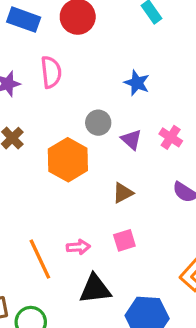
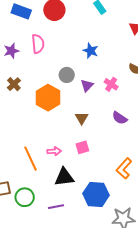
purple triangle: (131, 140) -> (87, 85), turned 32
brown triangle: (123, 193) -> (82, 118), turned -32

